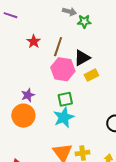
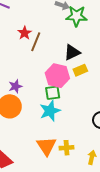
green star: (84, 21) -> (76, 16), size x1.5
brown line: (58, 47) -> (36, 42), moved
pink hexagon: (63, 69) -> (57, 76), moved

